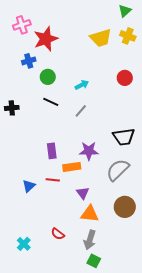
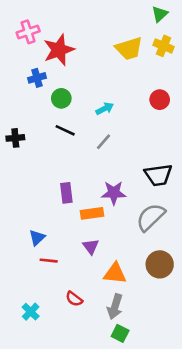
red line: (53, 180) -> (49, 261), moved
purple triangle: (83, 193) -> (91, 247), moved

